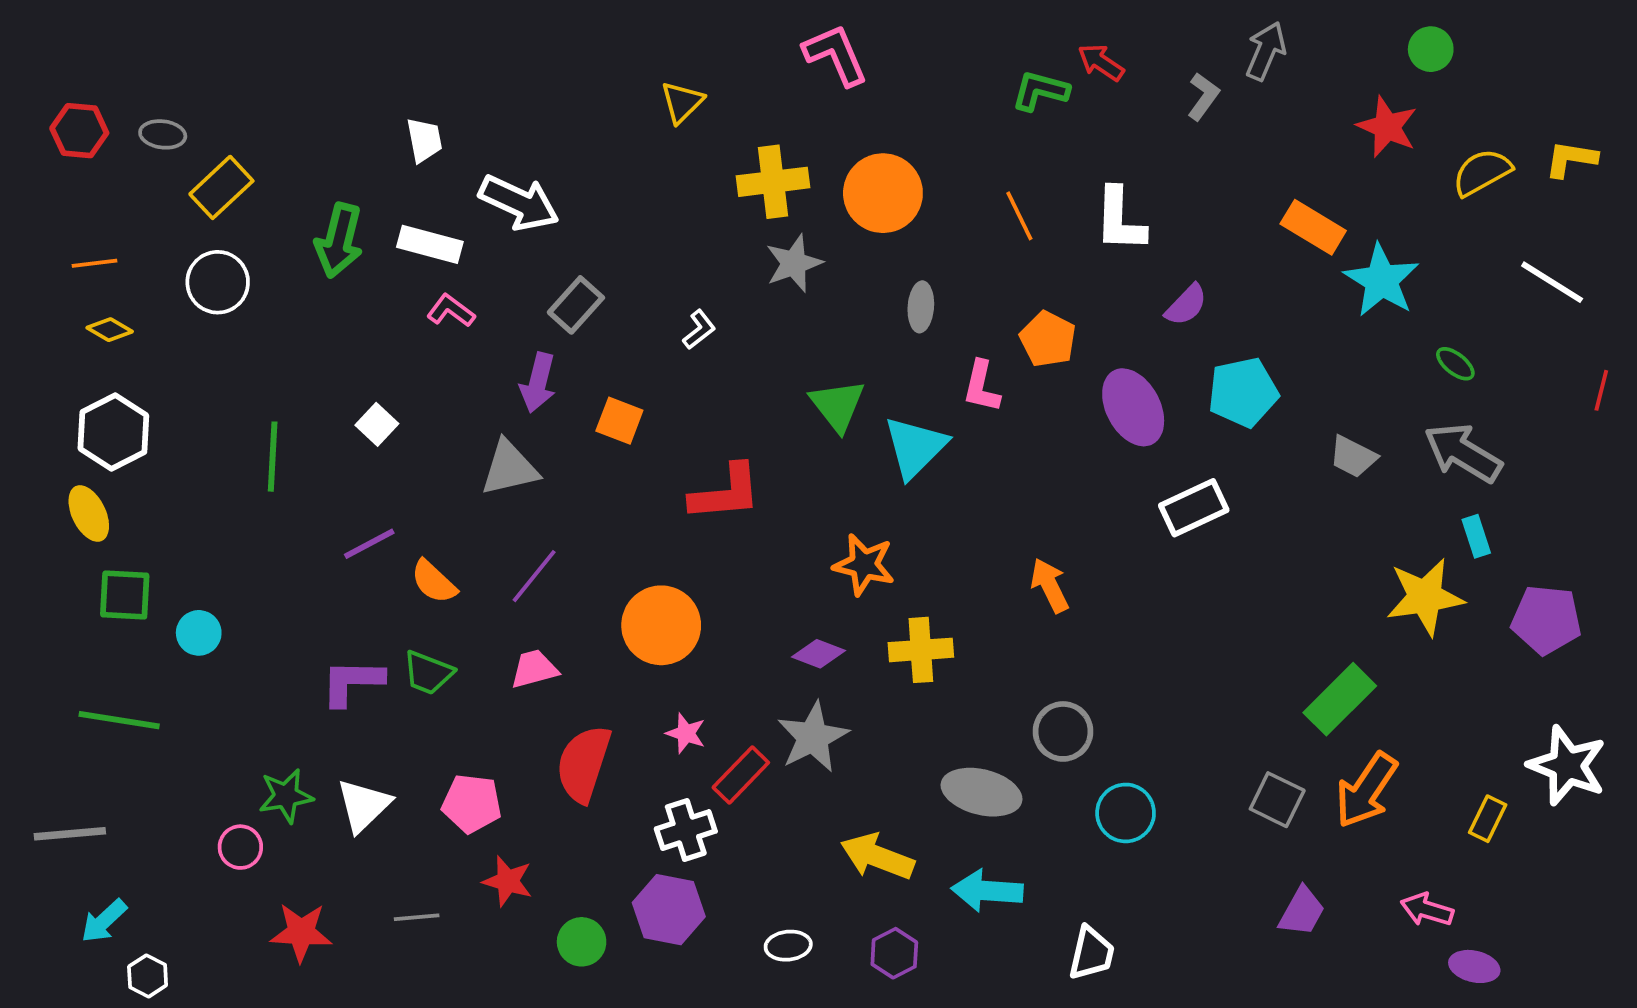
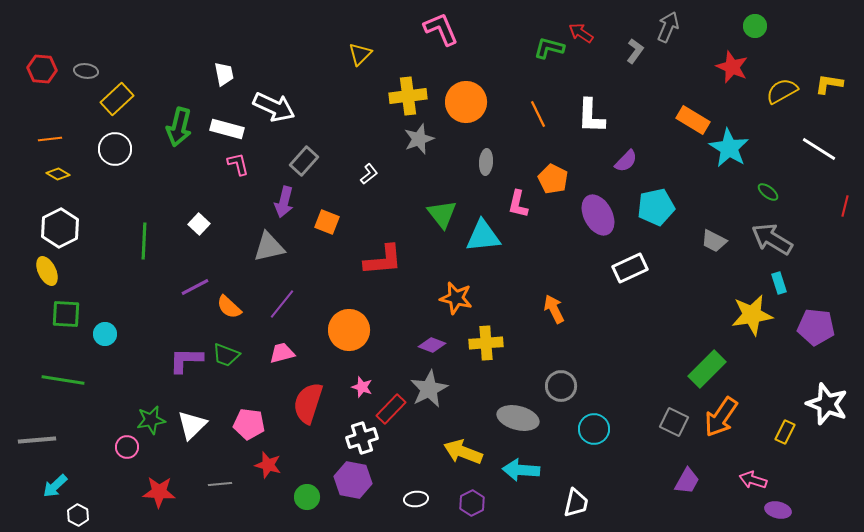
pink L-shape: (451, 311) -> (238, 164), turned 40
cyan triangle: (915, 447) -> (483, 236), turned 39

